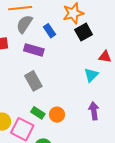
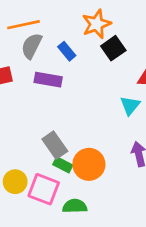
gray rectangle: (33, 81) -> (55, 145), moved
orange circle: (57, 115) -> (89, 164), size x1.5

